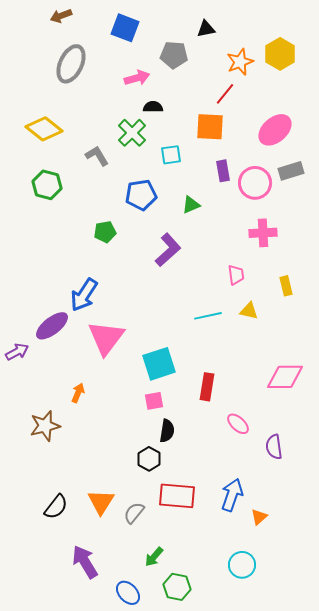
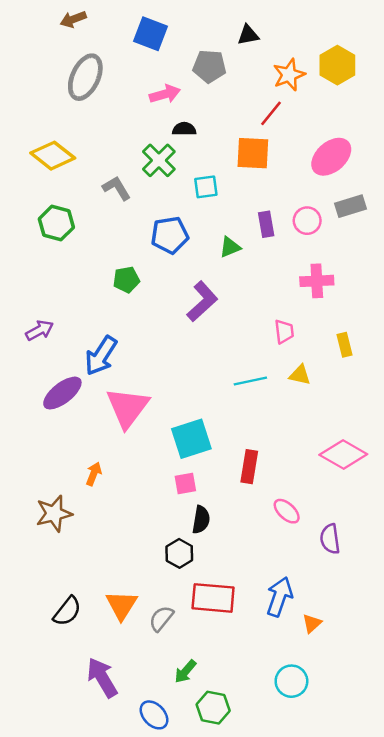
purple rectangle: (223, 171) -> (266, 224), moved
pink circle: (255, 183) -> (307, 221), size x0.7
purple arrow: (17, 352) -> (39, 330), moved
pink diamond: (285, 377) -> (343, 455), turned 30

